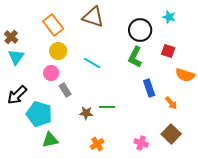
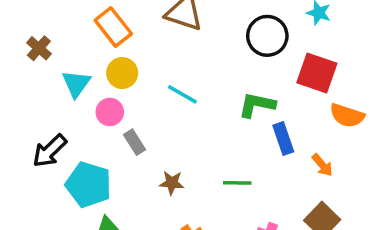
red square: (168, 51) -> (317, 73), size x1.6
cyan triangle: (16, 57) -> (76, 84), moved
green L-shape: (135, 57) -> (257, 105), moved, turned 75
green line: (107, 107) -> (237, 183), moved

